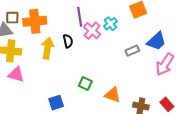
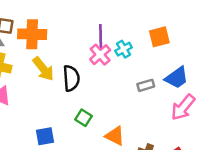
purple line: (80, 17) -> (101, 36), moved
black semicircle: (68, 41) -> (71, 78), moved, size x1.5
yellow arrow: (48, 48) -> (43, 69), turned 125

